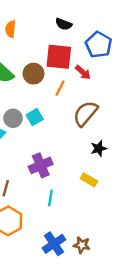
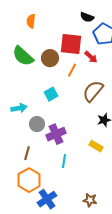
black semicircle: (64, 24) -> (87, 17), moved
gray circle: (13, 118) -> (37, 124), moved
blue cross: (54, 244) -> (47, 199), moved

